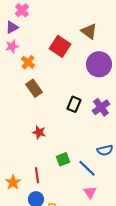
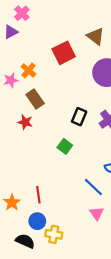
pink star: (12, 46) -> (11, 80), moved
red square: (60, 46) -> (64, 53), turned 30
red star: (39, 132) -> (25, 122), moved
green square: (63, 159) -> (65, 146), moved, turned -32

